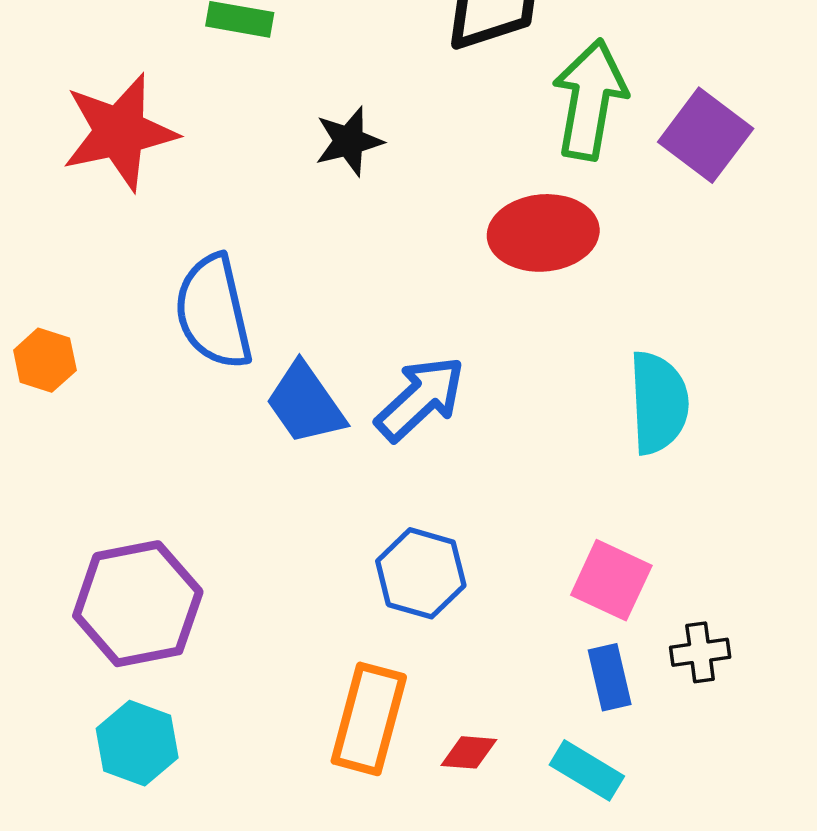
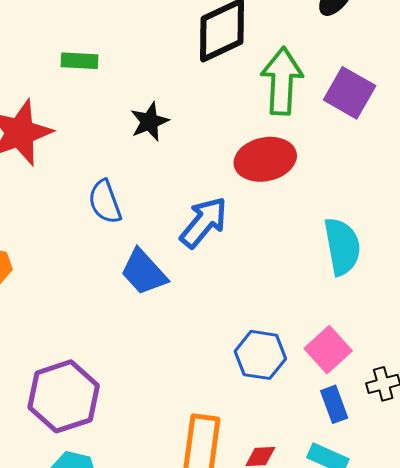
blue semicircle: (213, 312) -> (105, 202), moved, size x0.7
blue arrow: (420, 399) -> (204, 222), moved
blue hexagon: (421, 573) -> (260, 355), moved
pink square: (611, 580) -> (328, 350), turned 30

